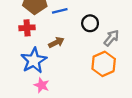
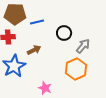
pink star: (42, 85) -> (45, 88), moved

